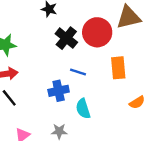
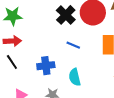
blue cross: (59, 91) -> (46, 66), moved

